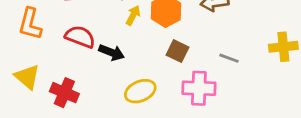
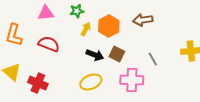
black arrow: (112, 52) -> (95, 55), moved
gray line: (229, 58) -> (153, 59), turned 40

